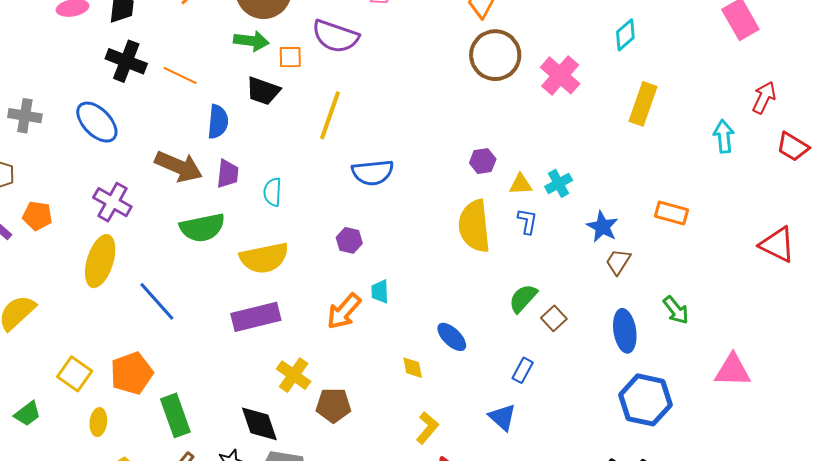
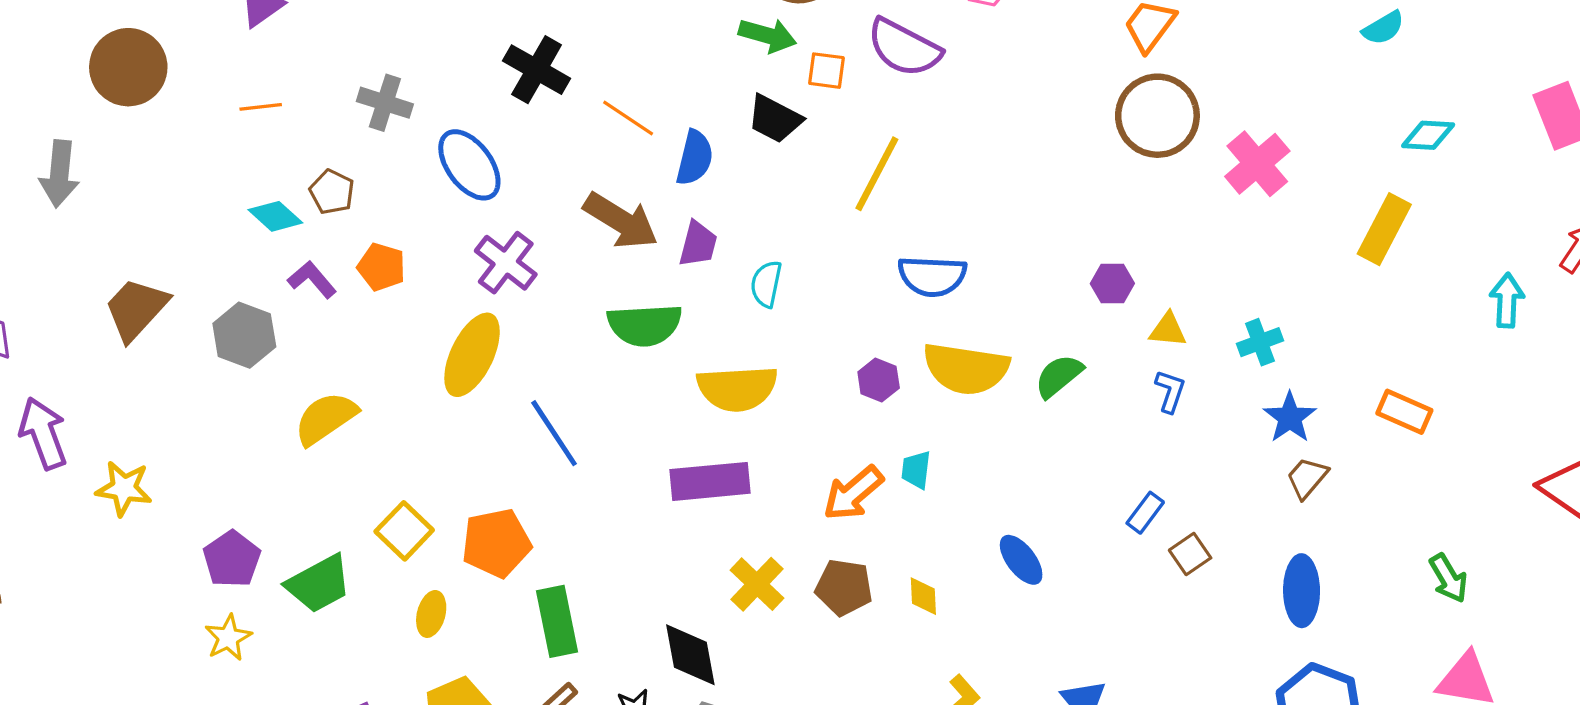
cyan diamond: (625, 35) -> (1428, 135), moved, turned 36
black cross: (126, 61) -> (537, 70), moved
orange line: (180, 75) -> (628, 118), moved
blue ellipse: (97, 122) -> (469, 165), moved
cyan cross: (559, 183) -> (1260, 342), moved
yellow semicircle: (474, 226) -> (966, 369), moved, turned -84
green semicircle: (523, 298) -> (1059, 376), moved
green arrow: (676, 310) -> (1448, 578), moved
yellow diamond: (413, 368) -> (923, 596), moved
blue rectangle: (523, 370) -> (1145, 513), moved
brown pentagon: (333, 405) -> (844, 587), moved
green trapezoid: (27, 414) -> (319, 584), size x1.5

